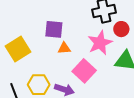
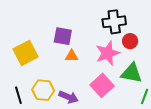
pink square: (84, 71) -> (102, 85), moved

